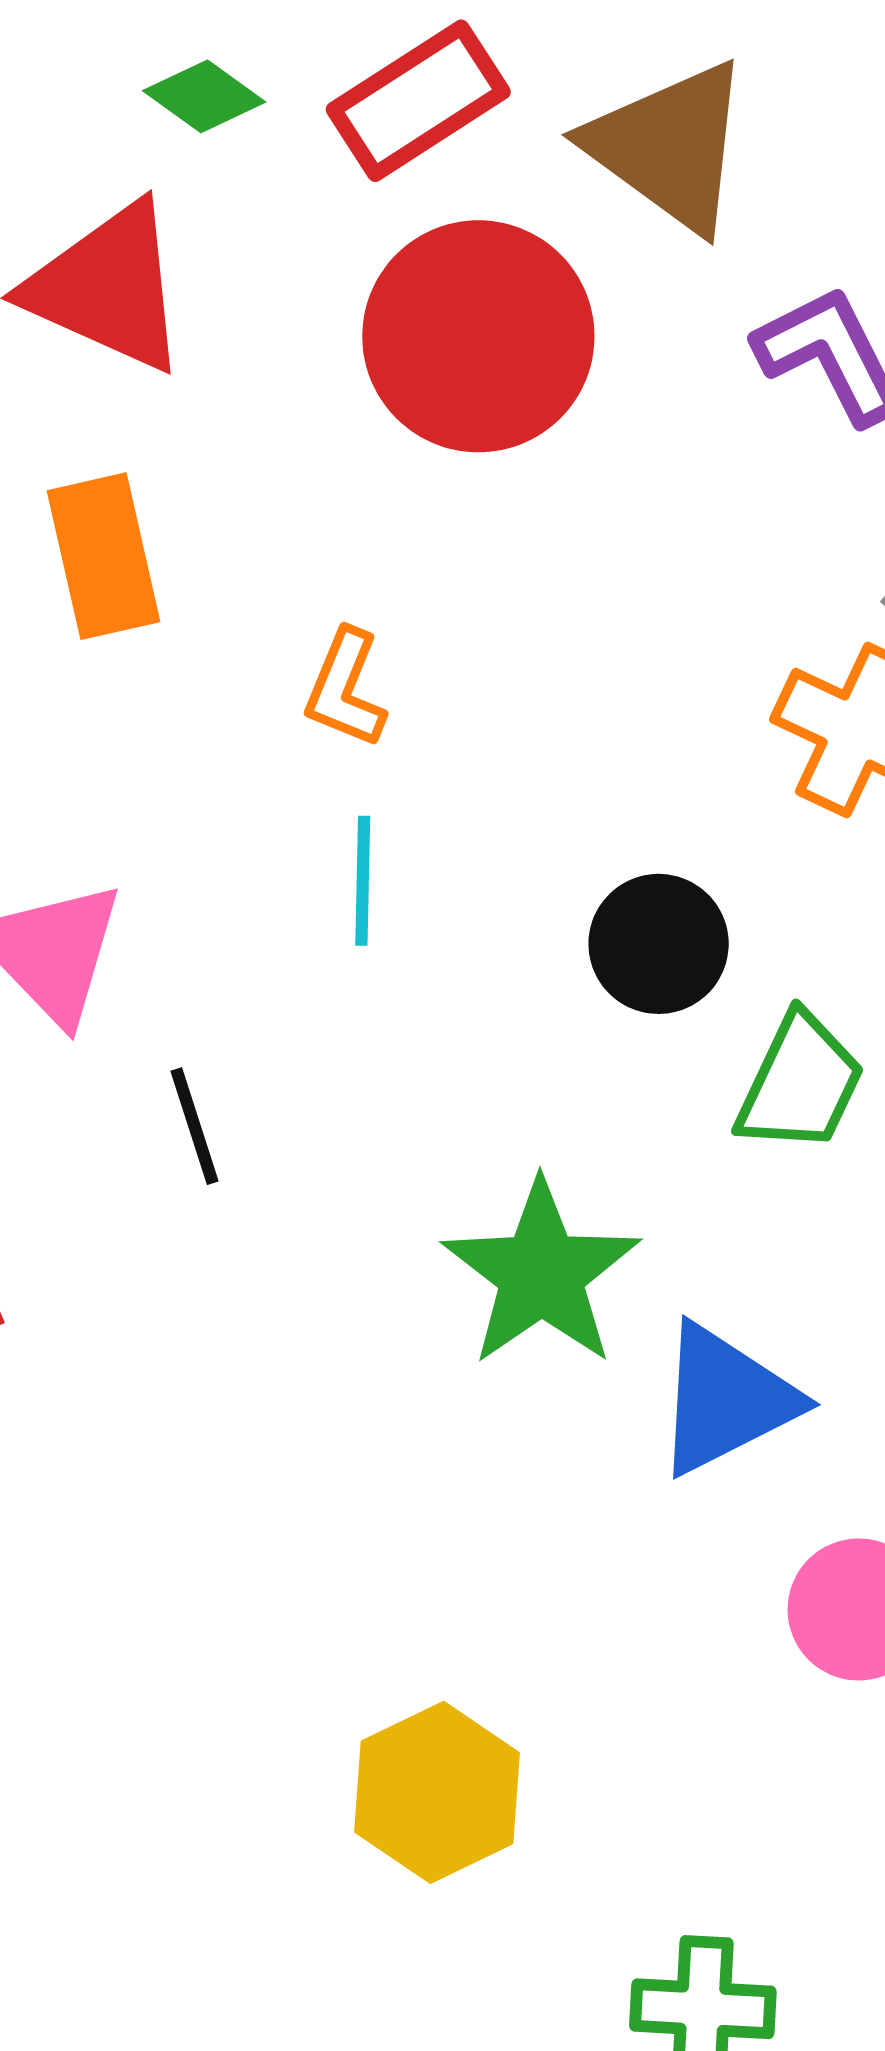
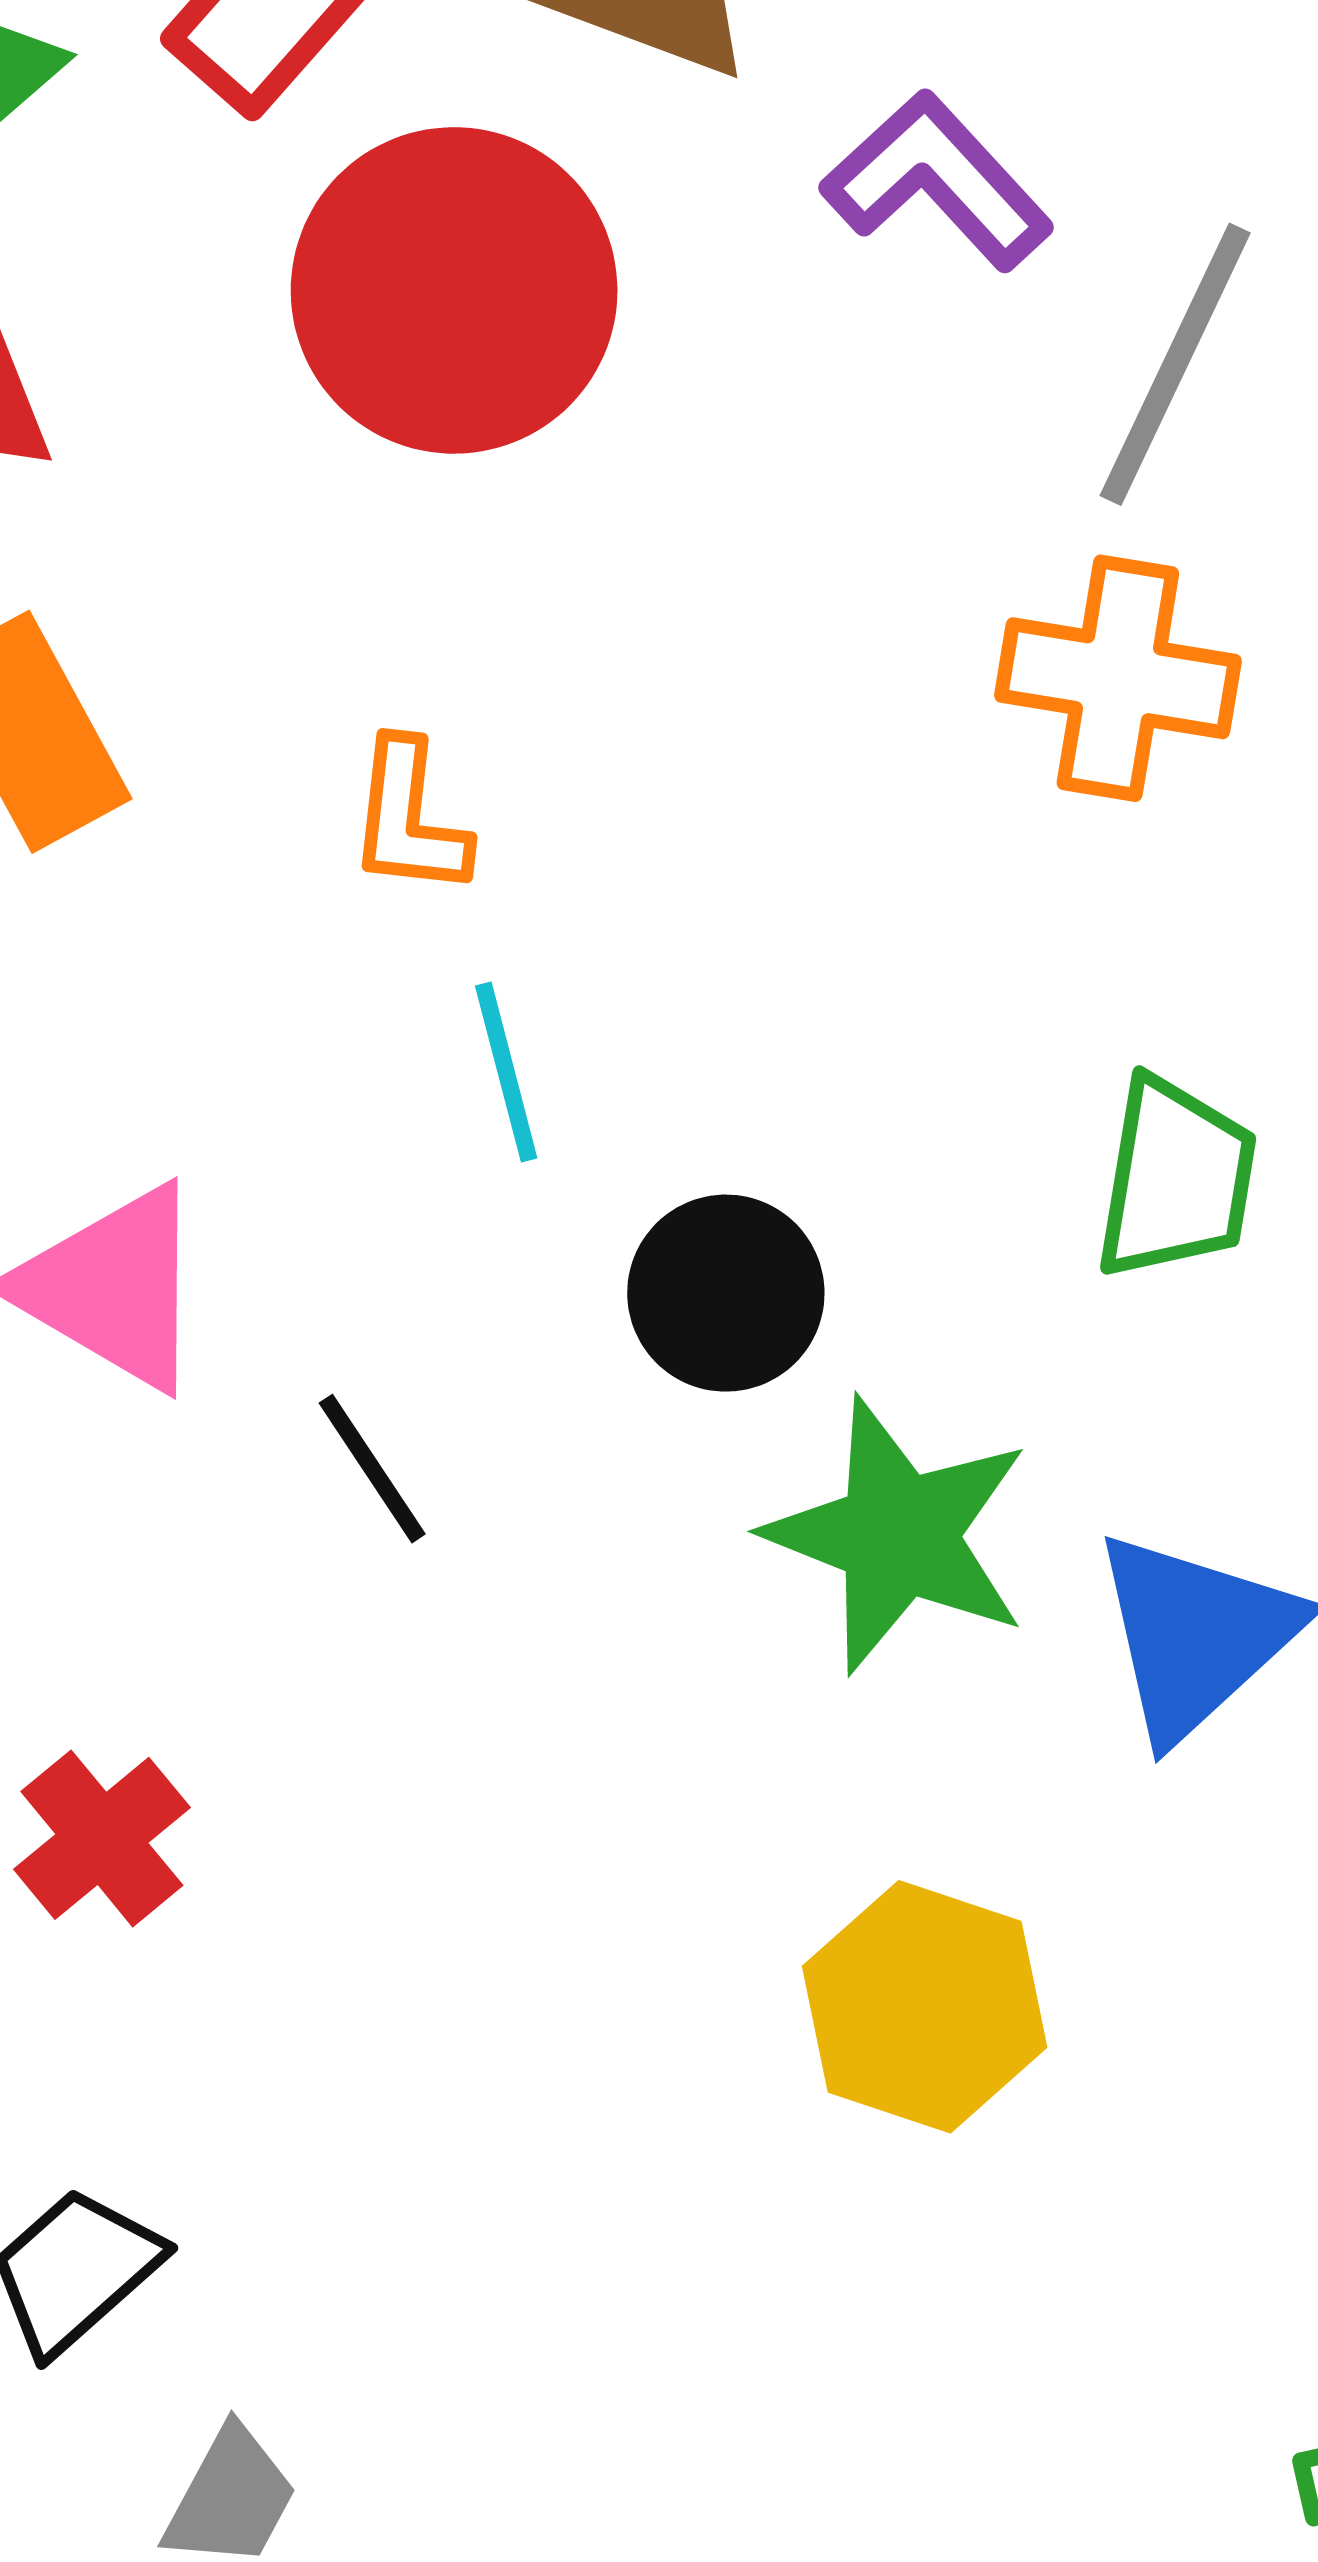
black circle: (659, 944) -> (726, 1293), moved
yellow hexagon: (437, 1792) -> (925, 2007), moved

